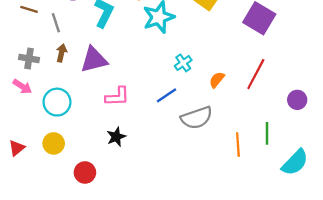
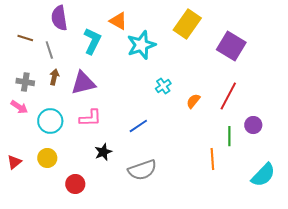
blue line: (166, 95) -> (138, 126), moved
pink L-shape: (117, 97) -> (90, 118), moved
purple circle: (297, 100) -> (253, 125), moved
gray semicircle: (197, 118) -> (142, 170), moved
green line: (267, 133) -> (229, 136), moved

